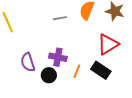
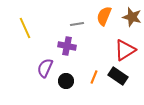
purple cross: (58, 57) -> (67, 46), moved
purple semicircle: (28, 62) -> (45, 68), turned 42

